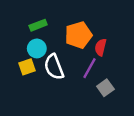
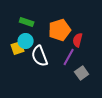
green rectangle: (38, 25) -> (27, 22), turned 40
yellow square: (27, 67) -> (18, 48), moved

